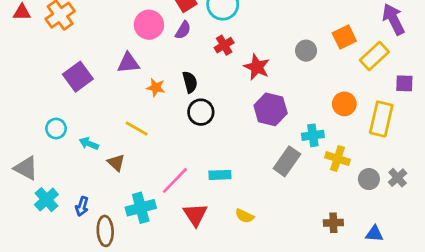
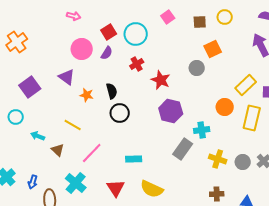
orange square: (344, 37) -> (213, 49), moved
yellow rectangle: (374, 56) -> (246, 85), moved
purple triangle: (128, 63) -> (67, 77), turned 42
cyan circle: (56, 129) -> (16, 117), moved
yellow cross: (337, 159) -> (218, 159), moved
pink line: (175, 180) -> (92, 153), moved
cyan cross: (141, 208) -> (76, 183), turned -35
yellow semicircle: (245, 216) -> (152, 189), size x1.6

